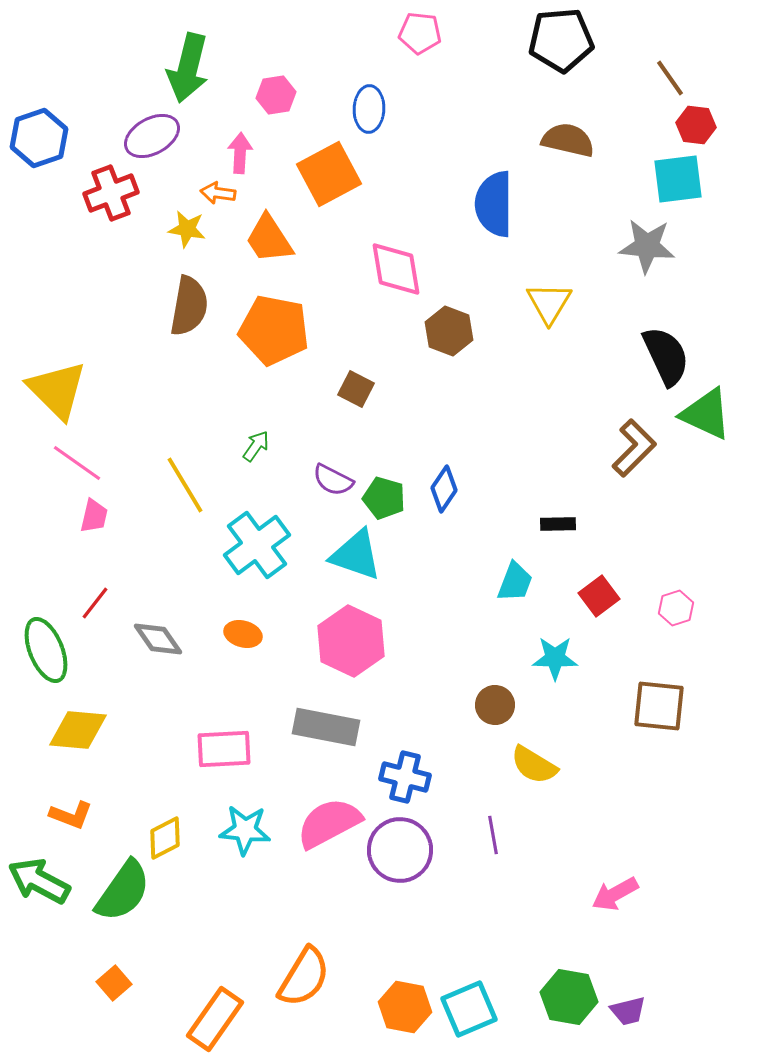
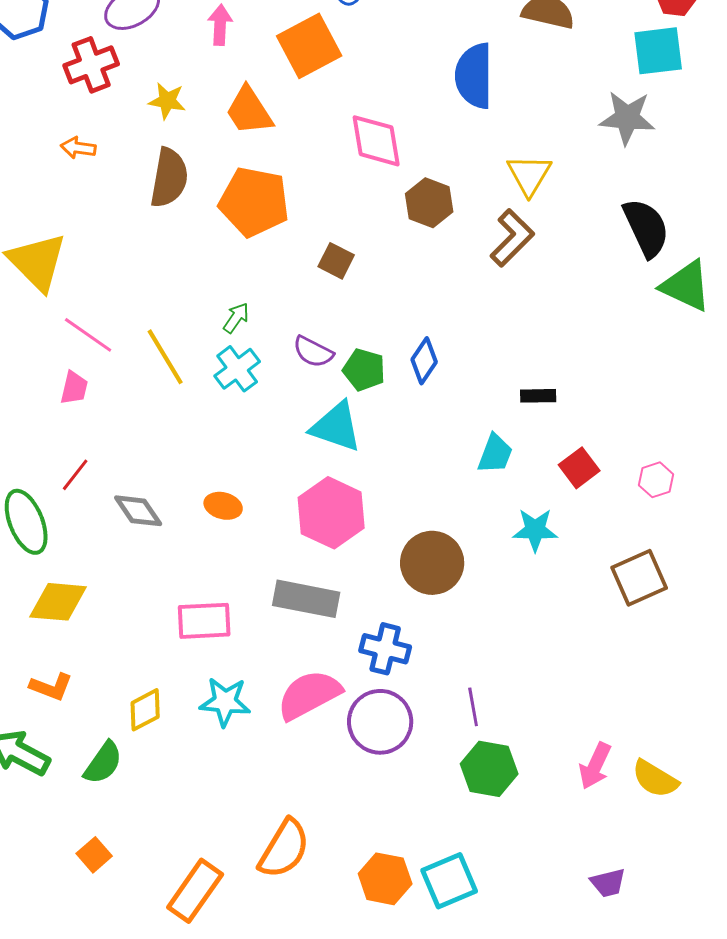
orange arrow: (218, 193) -> (78, 148), moved
brown L-shape: (634, 448) -> (512, 238), moved
pink line: (77, 463) -> (88, 335), moved
cyan cross: (257, 545) -> (237, 369), moved, size x0.7
brown circle: (495, 705) -> (432, 563), moved, size x1.6
brown square: (659, 706) -> (639, 578), turned -30
yellow semicircle: (534, 765) -> (655, 779), moved
green semicircle: (123, 891) -> (103, 763), size x0.7
pink arrow: (615, 894) -> (595, 766), turned -36
green hexagon: (569, 997) -> (489, 769), moved

